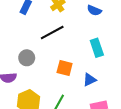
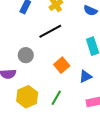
orange square: (65, 68) -> (62, 65), turned 35

